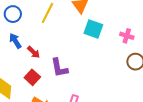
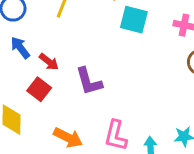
red square: (32, 77) -> (39, 89), moved

